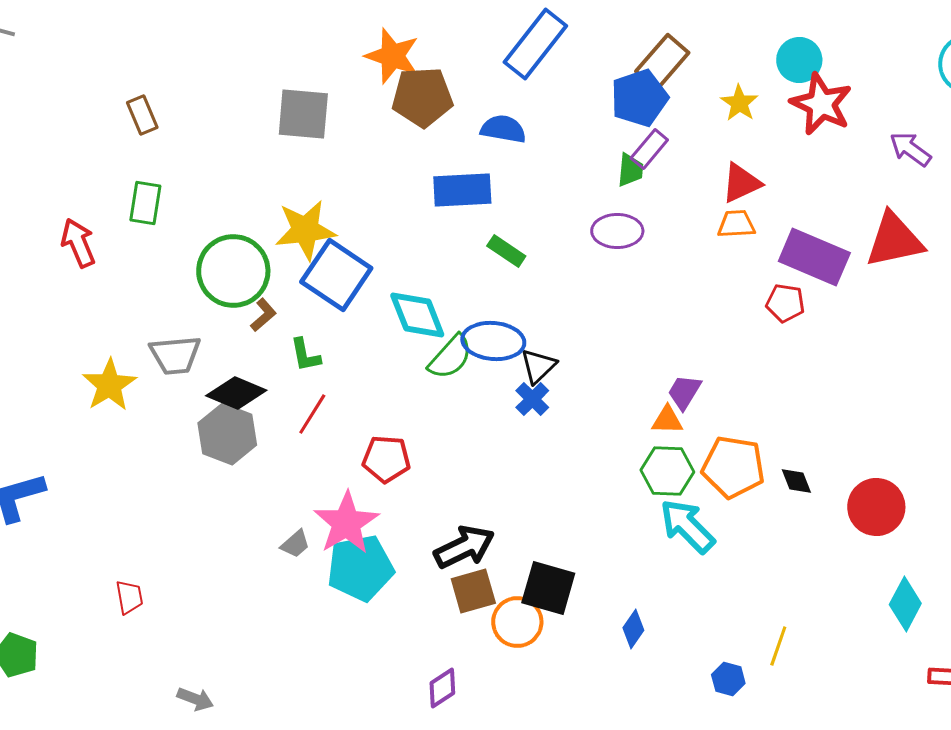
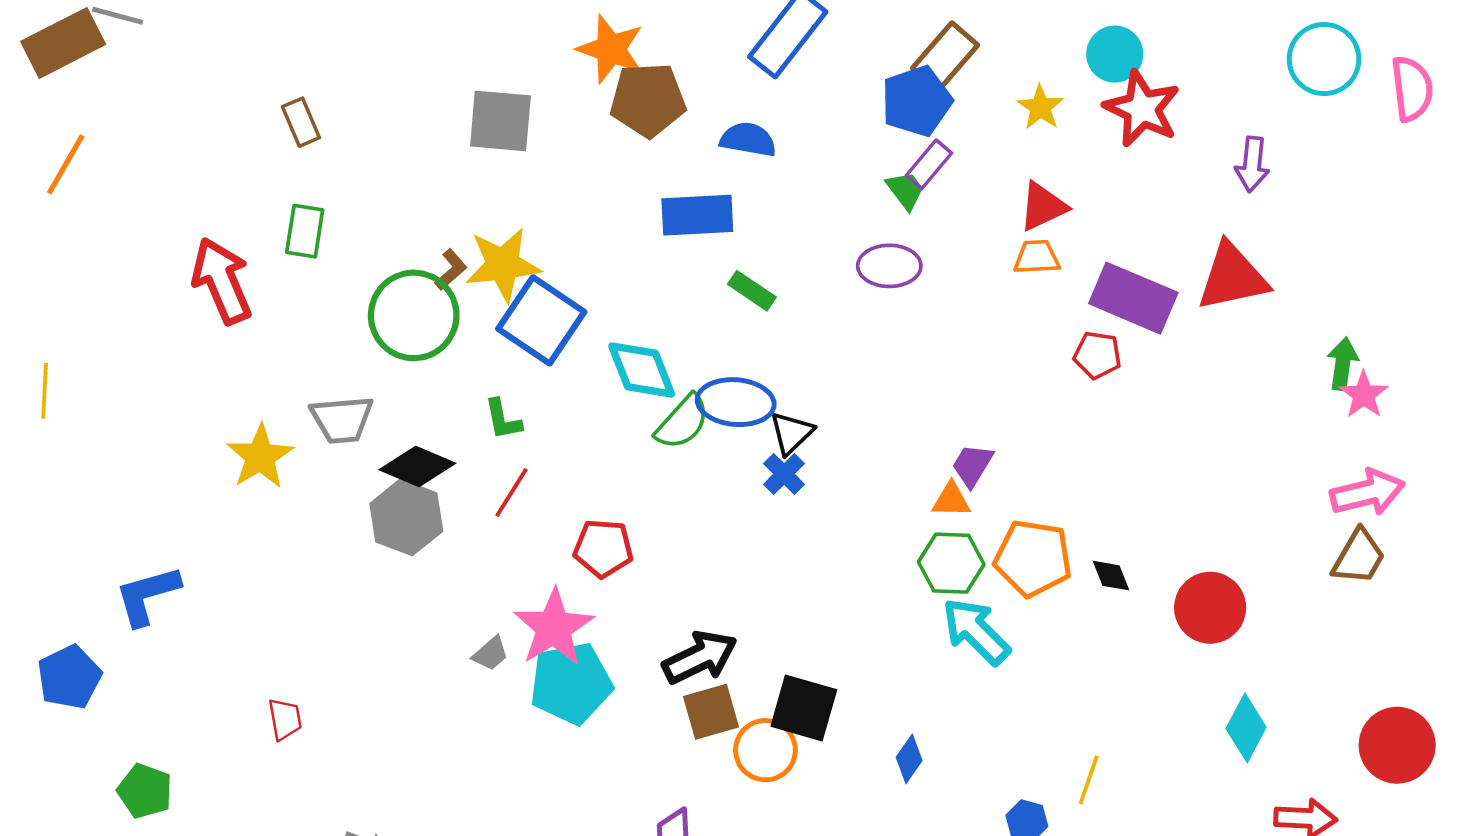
purple arrow: (910, 149) -> (1252, 164), turned -120
green trapezoid: (630, 170) -> (905, 190), turned -42
red arrow: (78, 243) -> (222, 281), size x1.4
brown L-shape: (263, 315) -> (451, 270), moved

